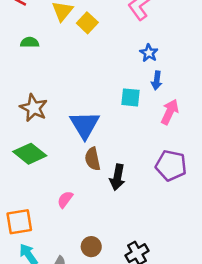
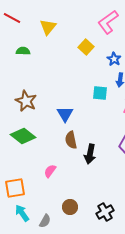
yellow square: (87, 23) -> (86, 47), moved
blue triangle: (85, 125) -> (65, 114), size x0.7

